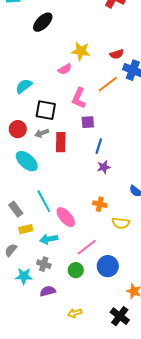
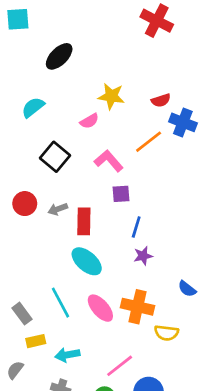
cyan semicircle: (24, 86) -> (33, 107), moved
pink L-shape: (79, 98) -> (109, 161), turned 115
black square: (46, 110) -> (55, 157), moved, turned 30
cyan ellipse: (27, 161) -> (87, 261), moved
orange cross: (100, 204) -> (138, 307), size x1.6
pink ellipse: (66, 217) -> (100, 308), moved

